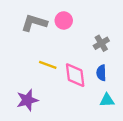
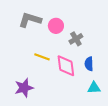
pink circle: (64, 20) -> (56, 26), moved
gray cross: (101, 43) -> (76, 39), moved

